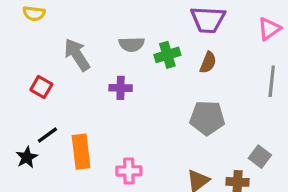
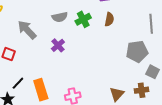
purple cross: (121, 88) -> (58, 45), turned -32
gray pentagon: (207, 118) -> (137, 51), moved

